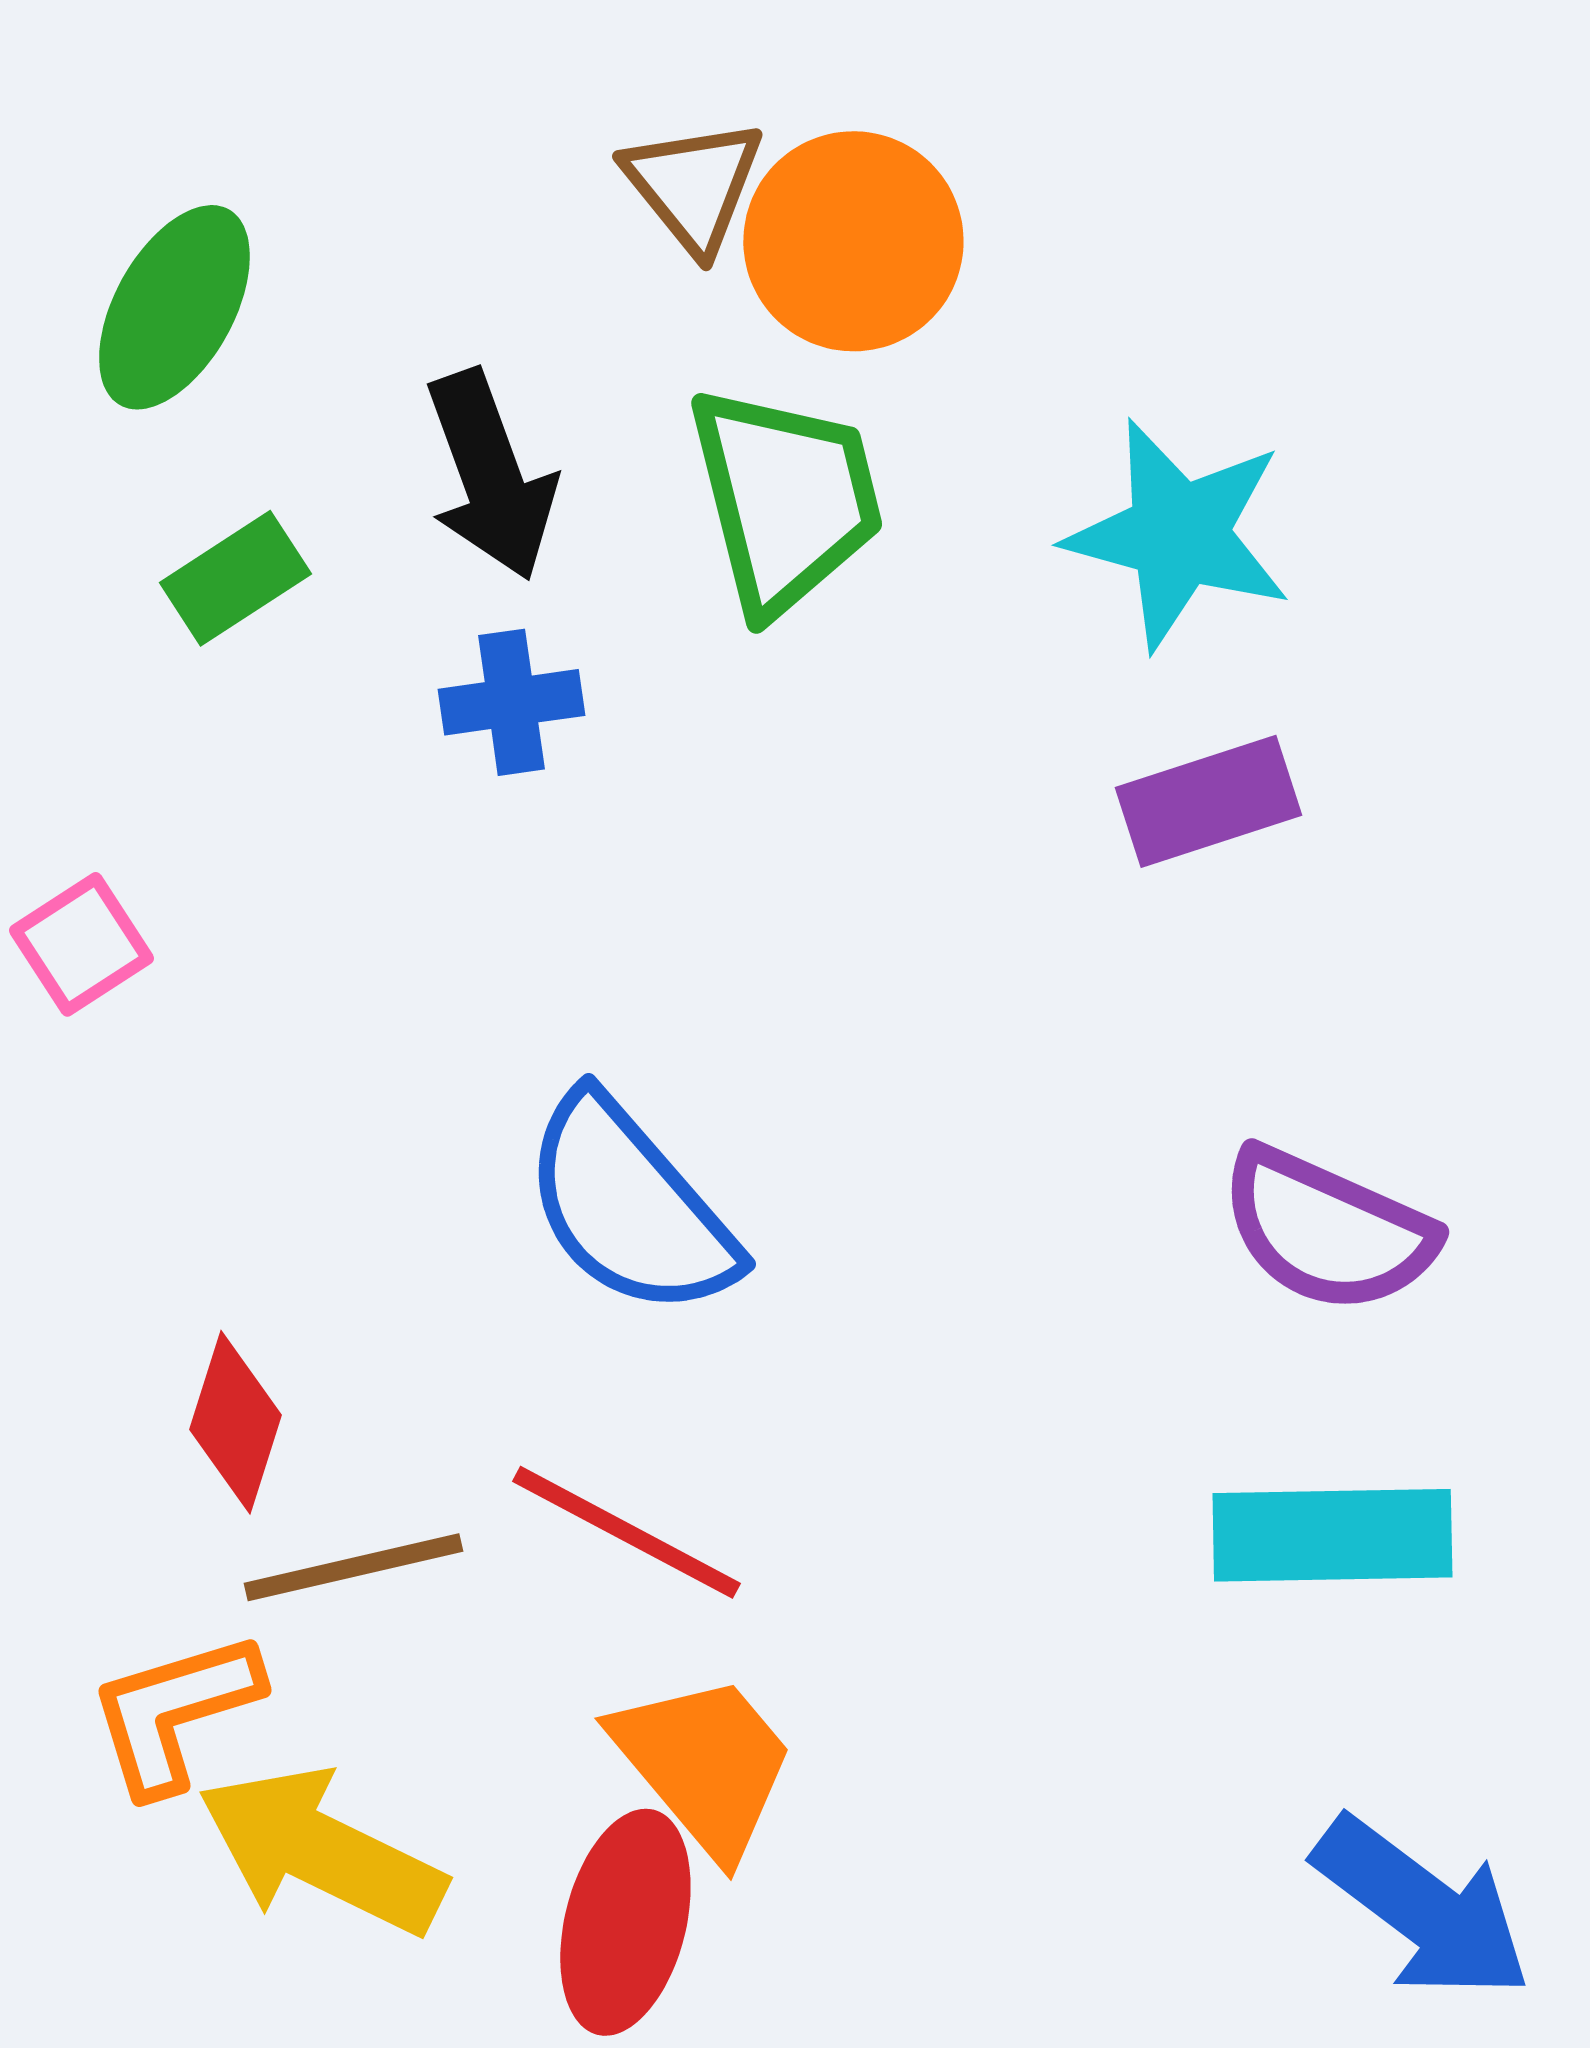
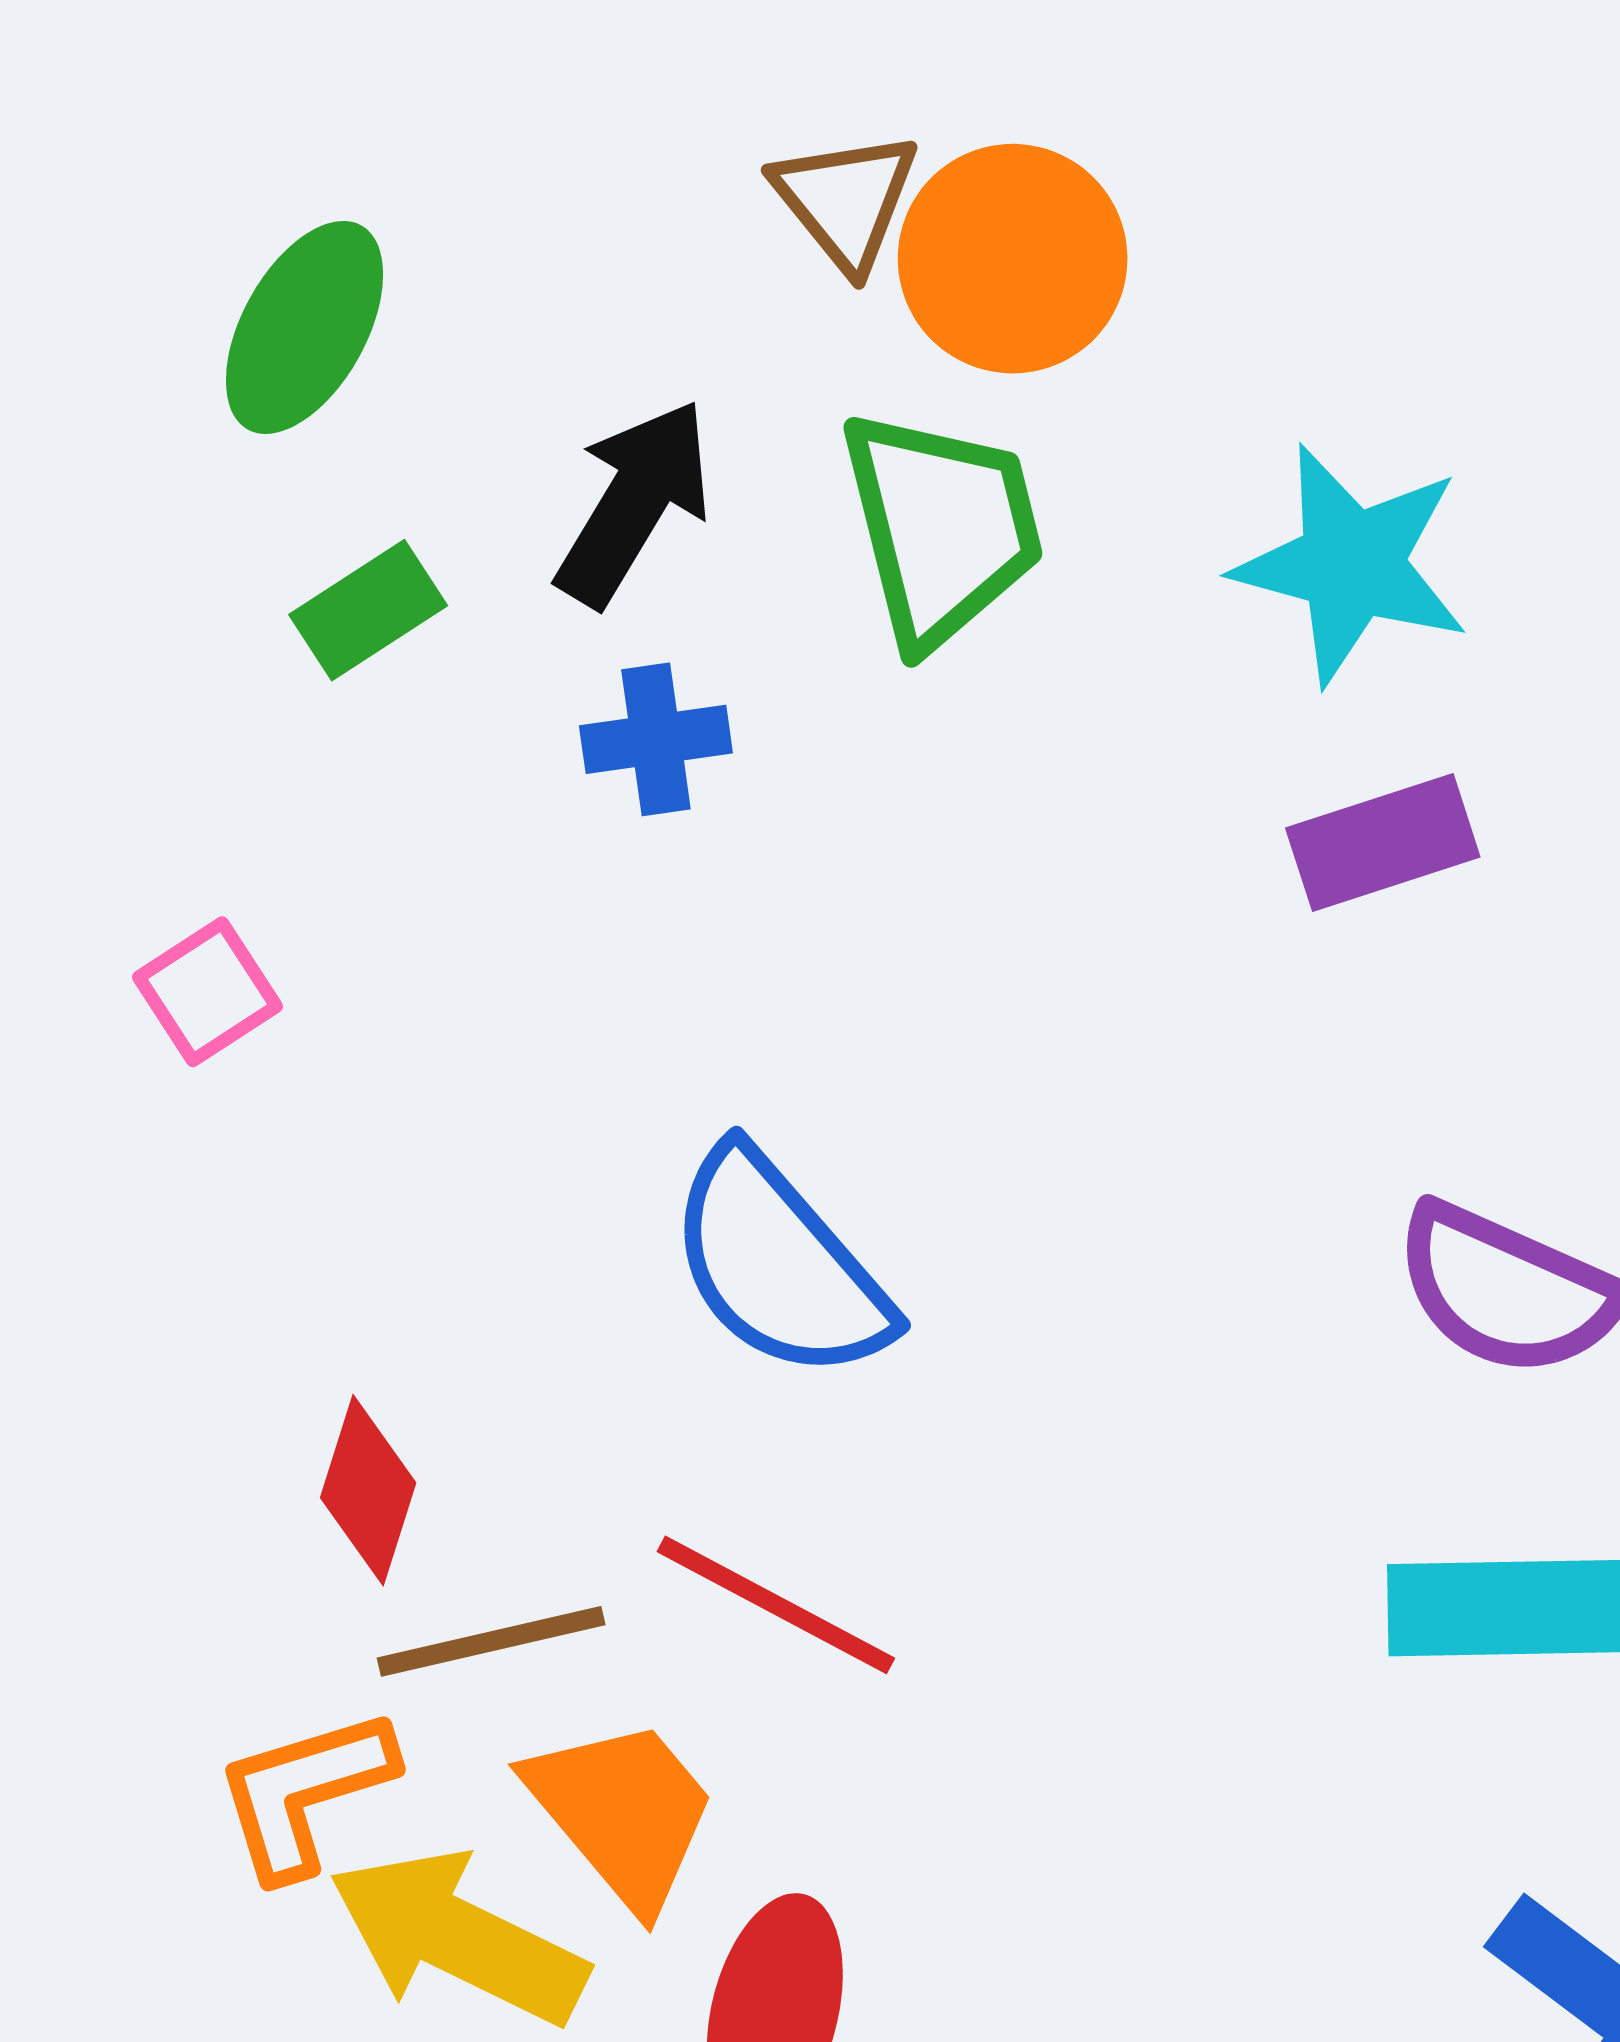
black arrow: (490, 475) -> (634, 503), turned -129
orange trapezoid: (704, 1764) -> (623, 1812), moved

